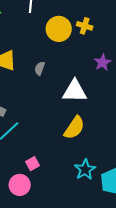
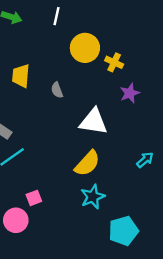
yellow cross: (85, 26) -> (114, 62), moved
gray semicircle: (40, 68) -> (57, 90), turned -48
cyan star: (85, 170) -> (93, 197), moved

